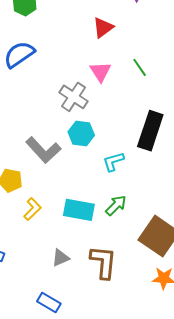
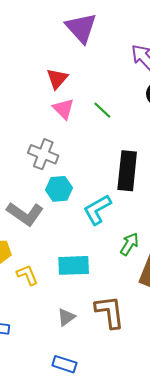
pink triangle: (101, 72) -> (63, 109), moved
cyan L-shape: (113, 162) -> (97, 210), size x1.4
green arrow: (116, 205) -> (129, 244), moved
yellow L-shape: (32, 209) -> (27, 275), turned -55

